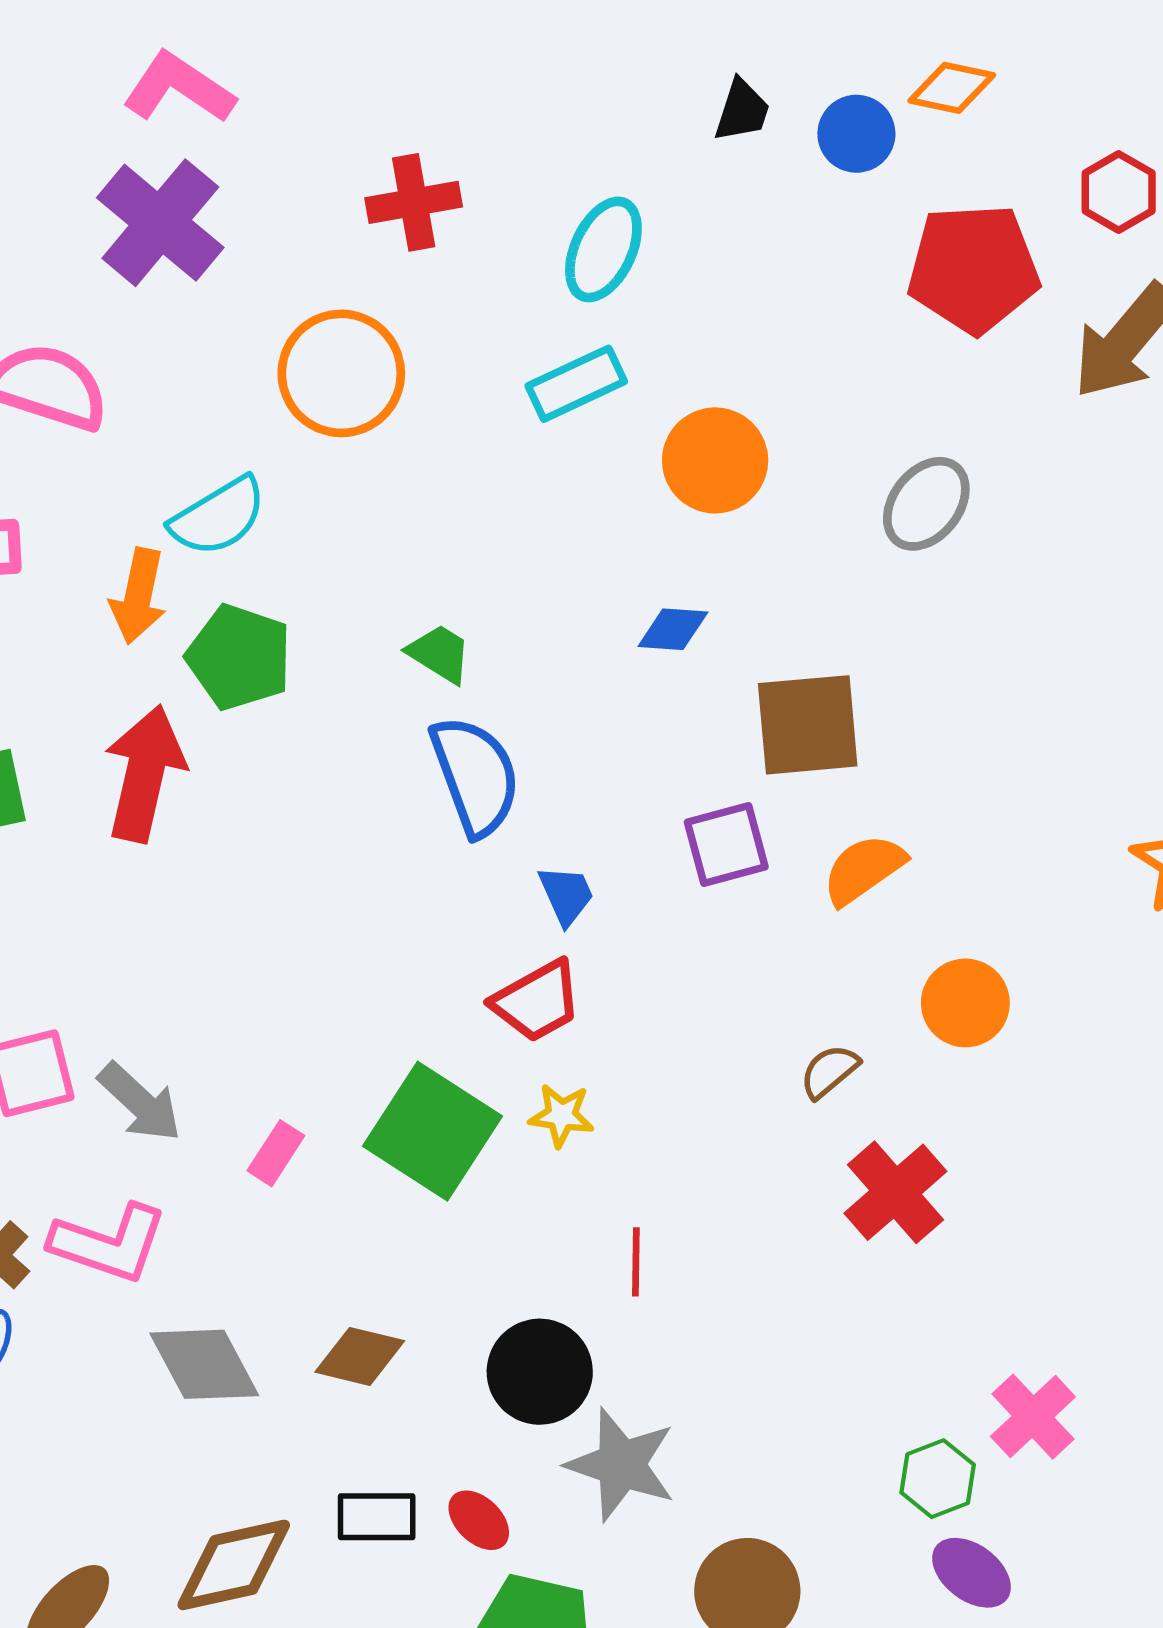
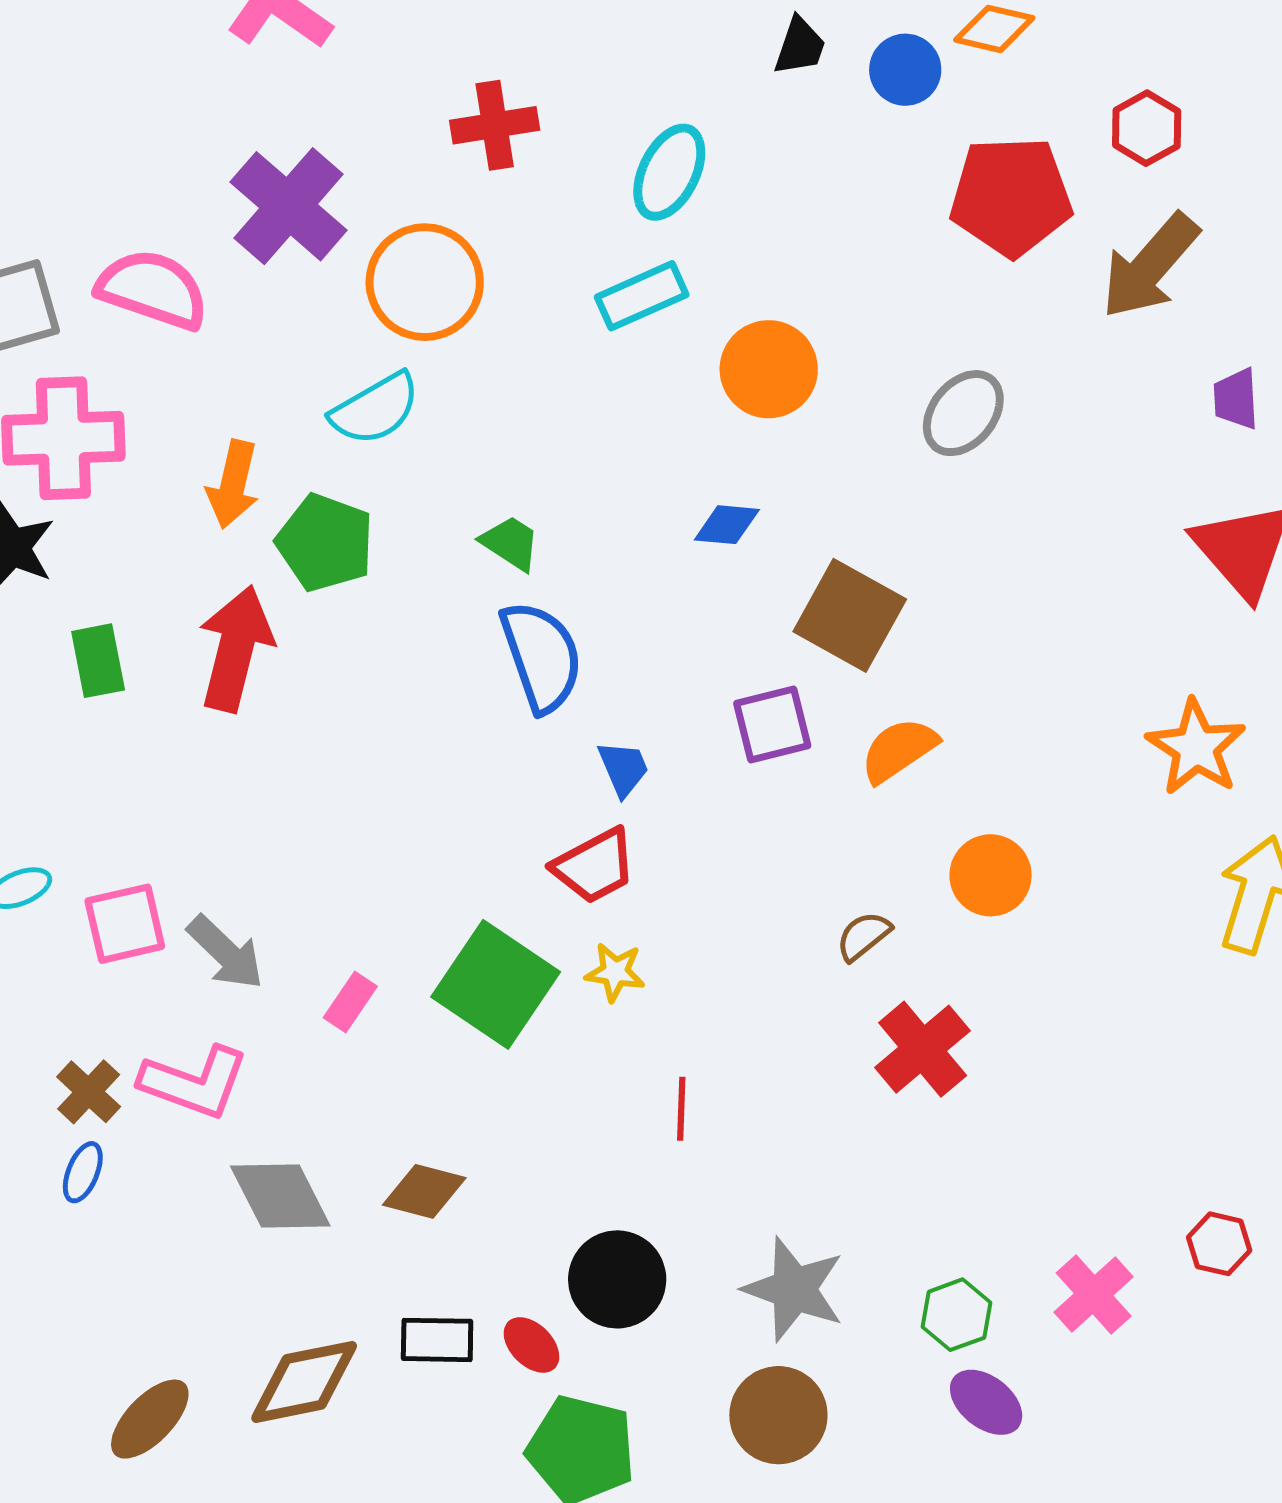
purple cross: (160, 223) -> (289, 206), moved
cyan semicircle: (218, 517) -> (375, 409), moved
brown square: (808, 725) -> (850, 615), turned 33
black circle: (540, 1372) -> (617, 1279), moved
pink cross: (1033, 1417) -> (1094, 1294), moved
gray star: (621, 1465) -> (794, 1289), moved

